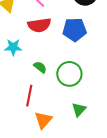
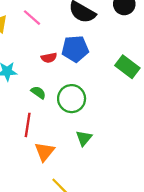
red semicircle: (39, 25) -> (49, 58), moved, size x0.6

